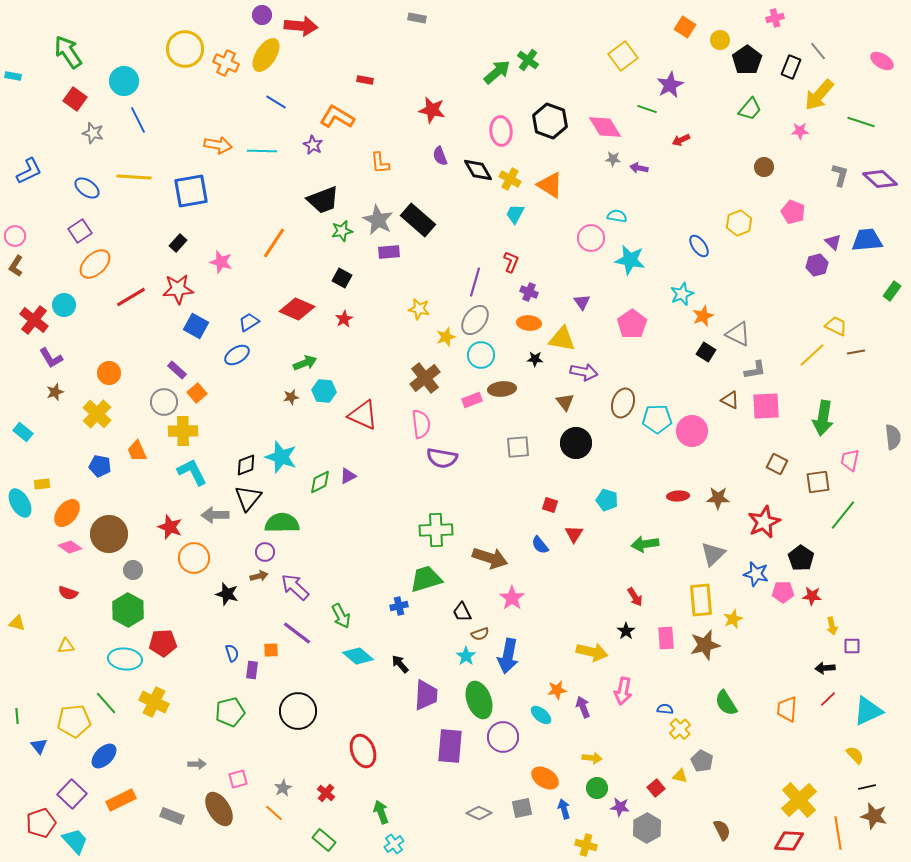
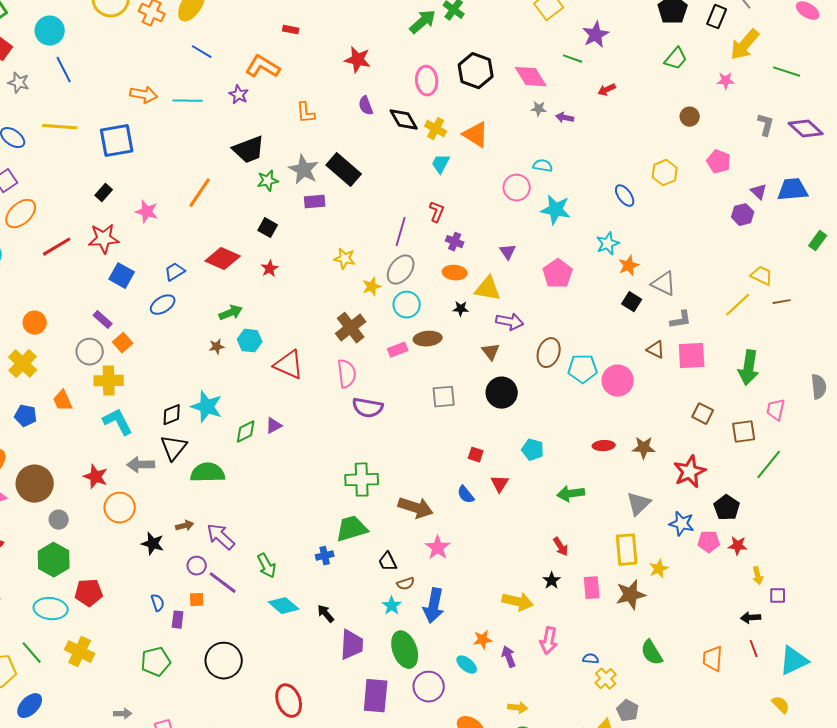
purple circle: (265, 552) -> (197, 566), moved
red line: (828, 699) -> (754, 649), turned -66

